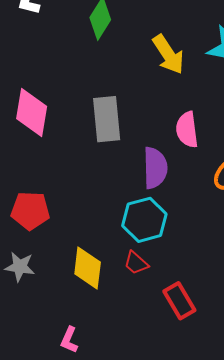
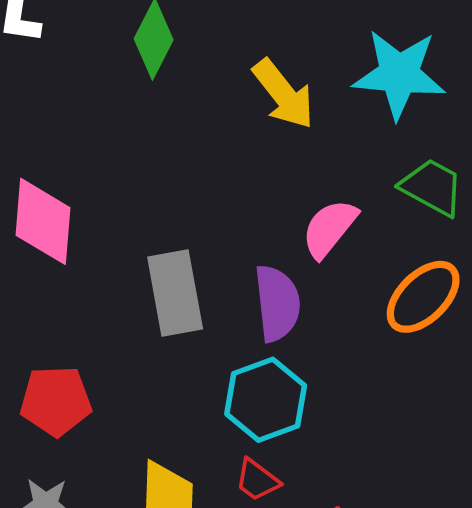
gray rectangle: (107, 119) -> (175, 293), moved
pink semicircle: (187, 130) -> (329, 228), turned 51

